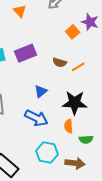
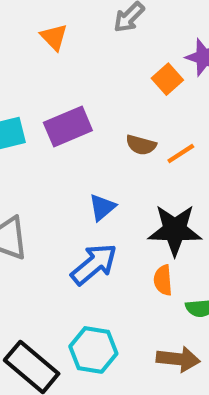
blue arrow: (36, 118) -> (94, 264), turned -65
cyan hexagon: (47, 153) -> (93, 350), moved

